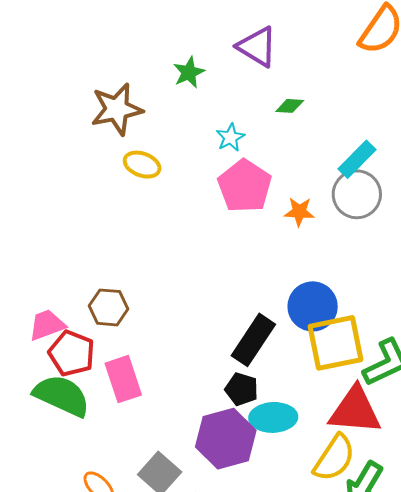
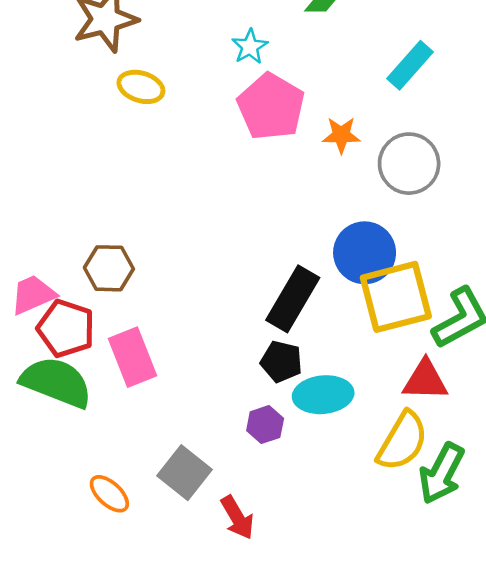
gray circle: (357, 194) -> (409, 164), moved
red triangle: (355, 410) -> (425, 380), size x0.7
purple hexagon: (226, 439) -> (265, 425), size x0.5

